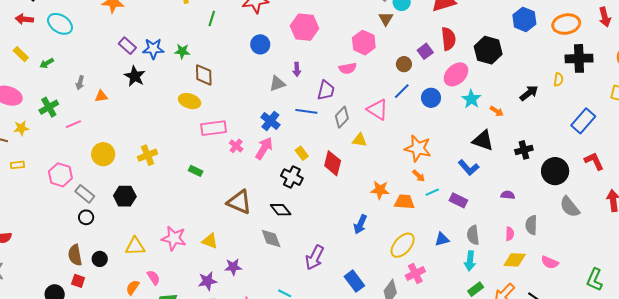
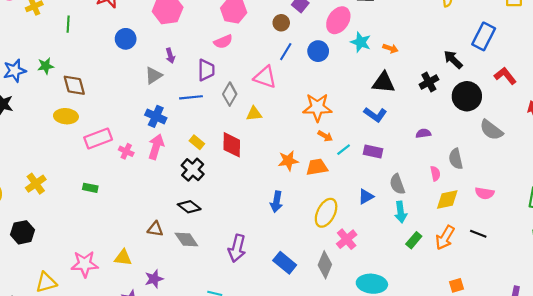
black arrow: (529, 93) -> (453, 60), moved, turned -84
black cross: (292, 177) -> (193, 170), turned 30
brown triangle: (239, 202) -> (155, 229), moved, size x0.6

